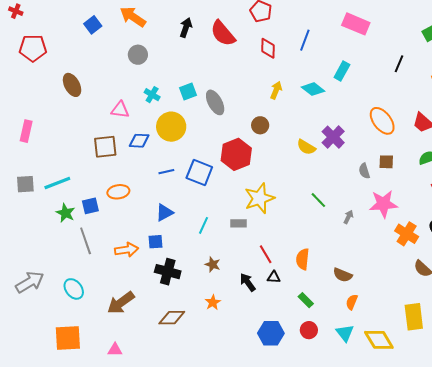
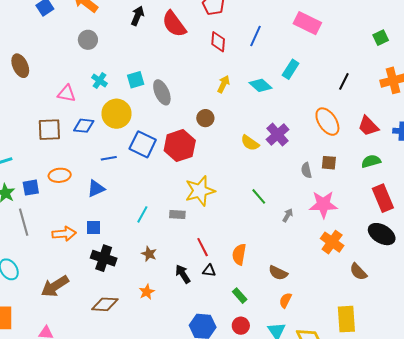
black line: (399, 64) -> (344, 81), moved
blue square: (199, 172) -> (143, 144), moved
blue triangle: (164, 213) -> (96, 189), moved
orange cross: (407, 234) -> (332, 242), moved

